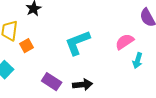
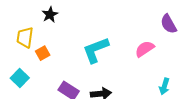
cyan arrow: (138, 61) -> (164, 86), moved

